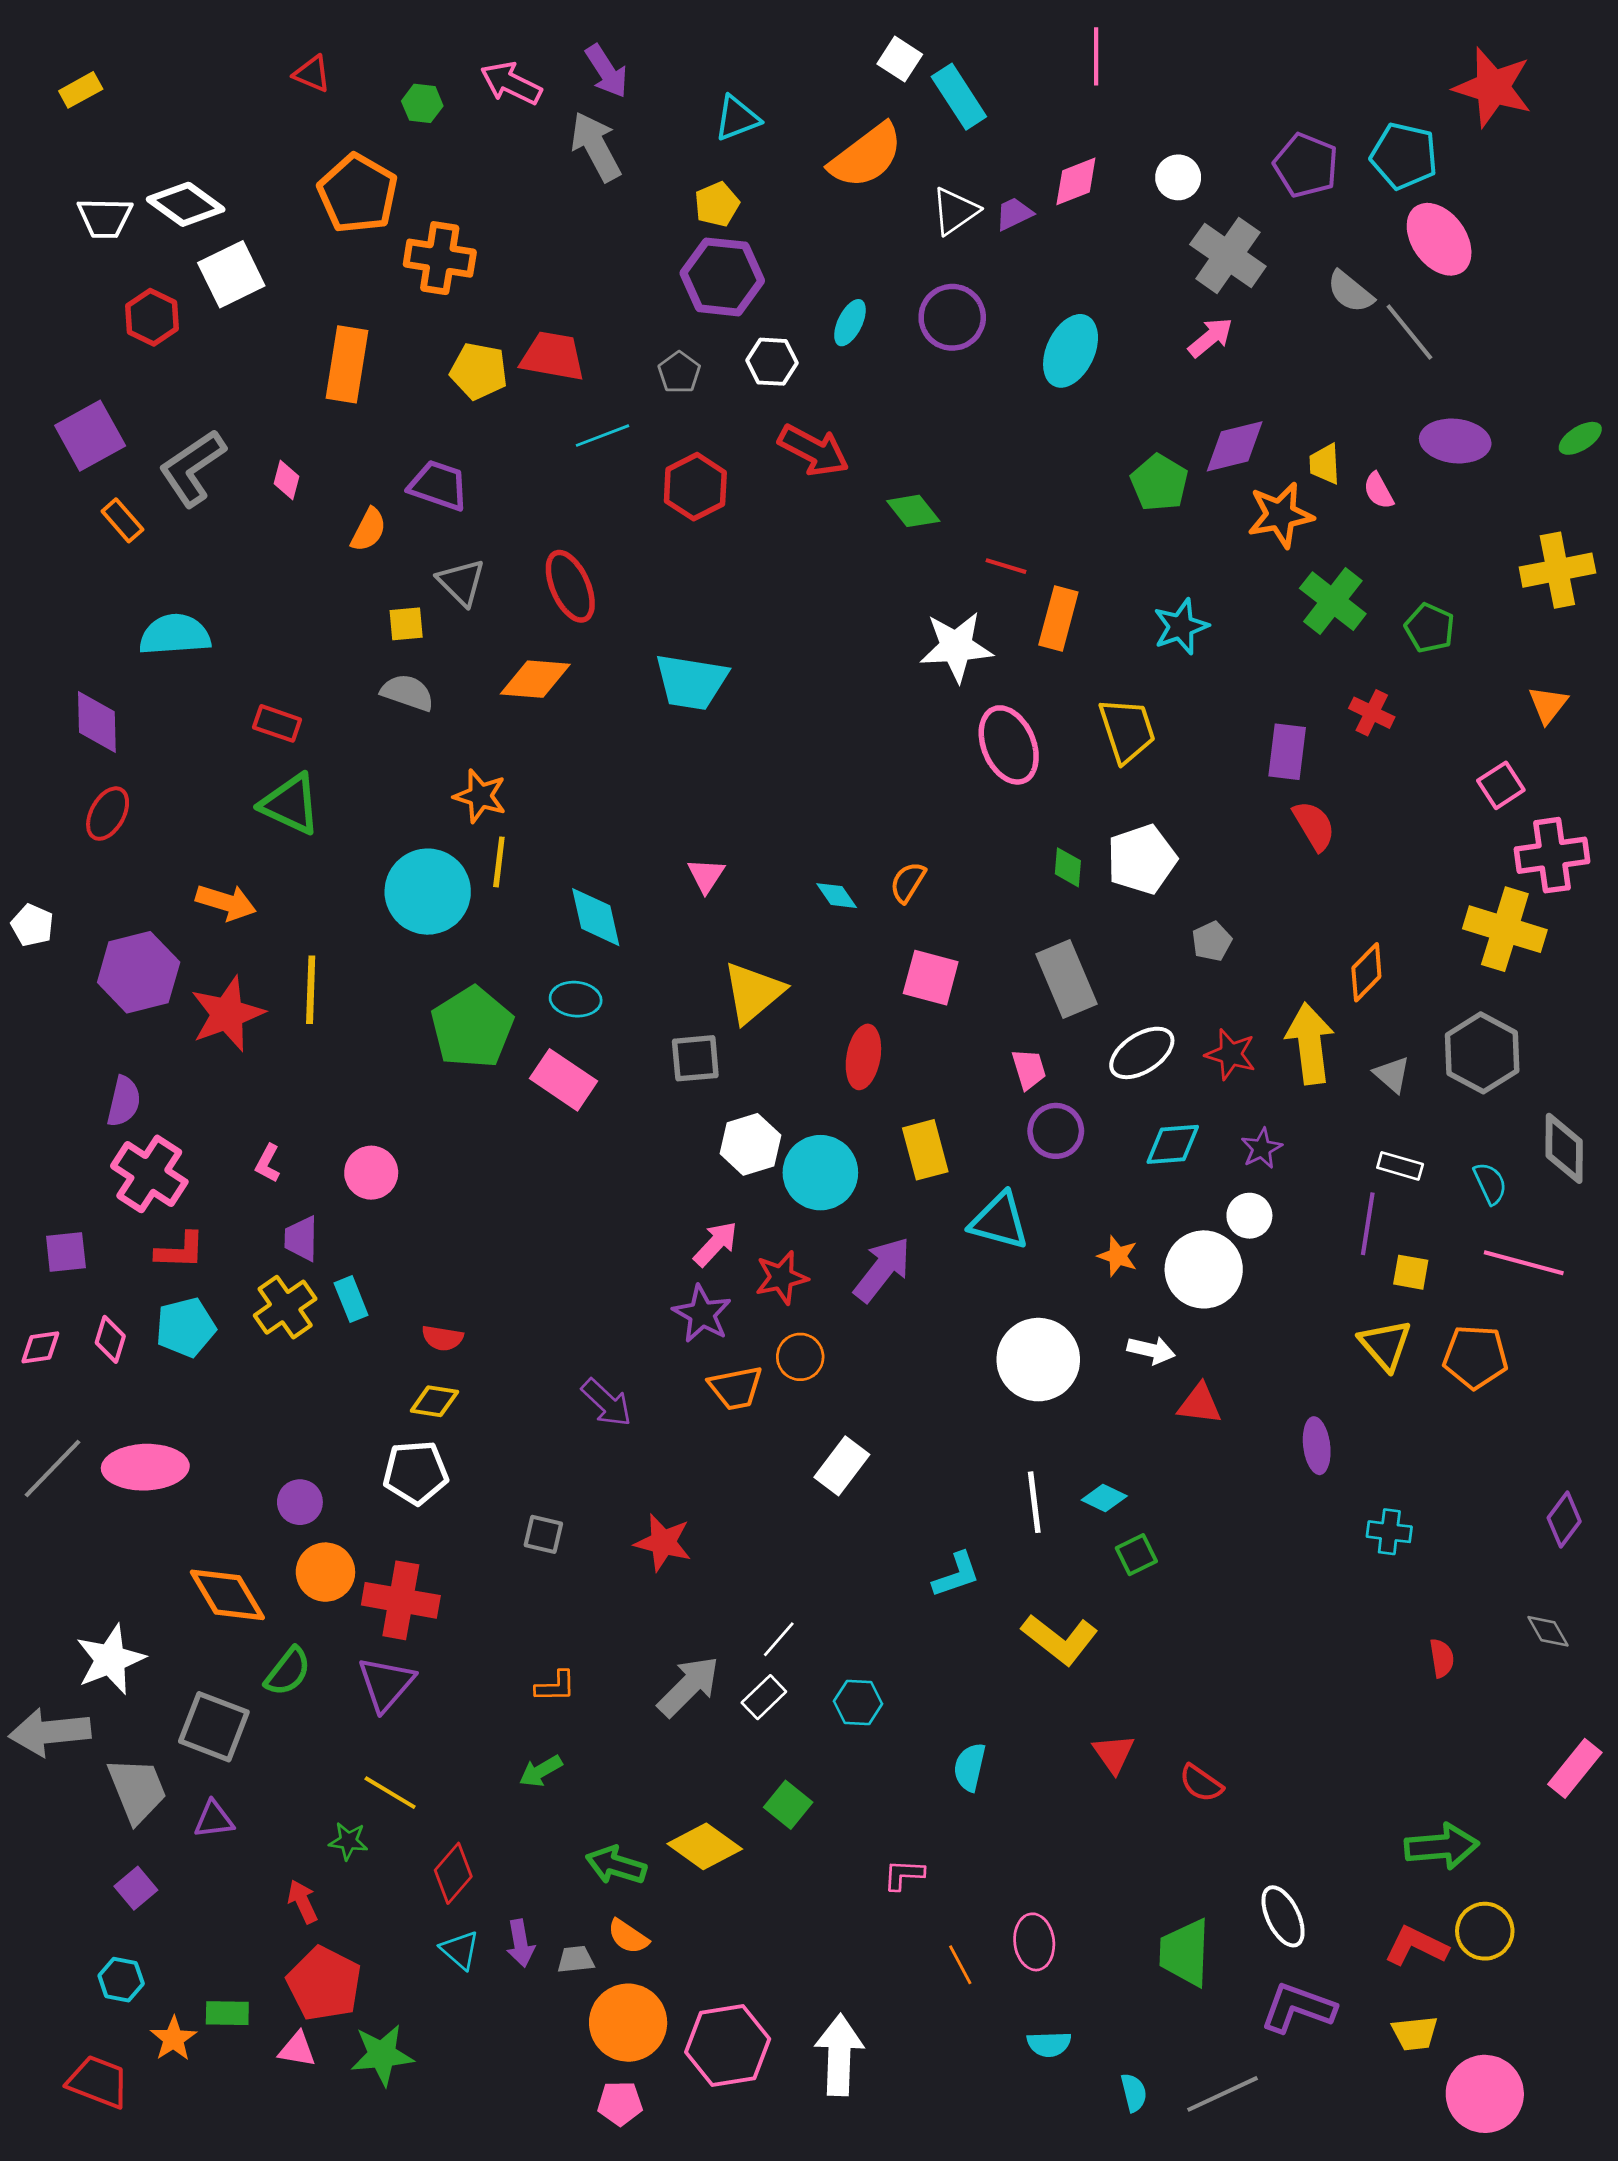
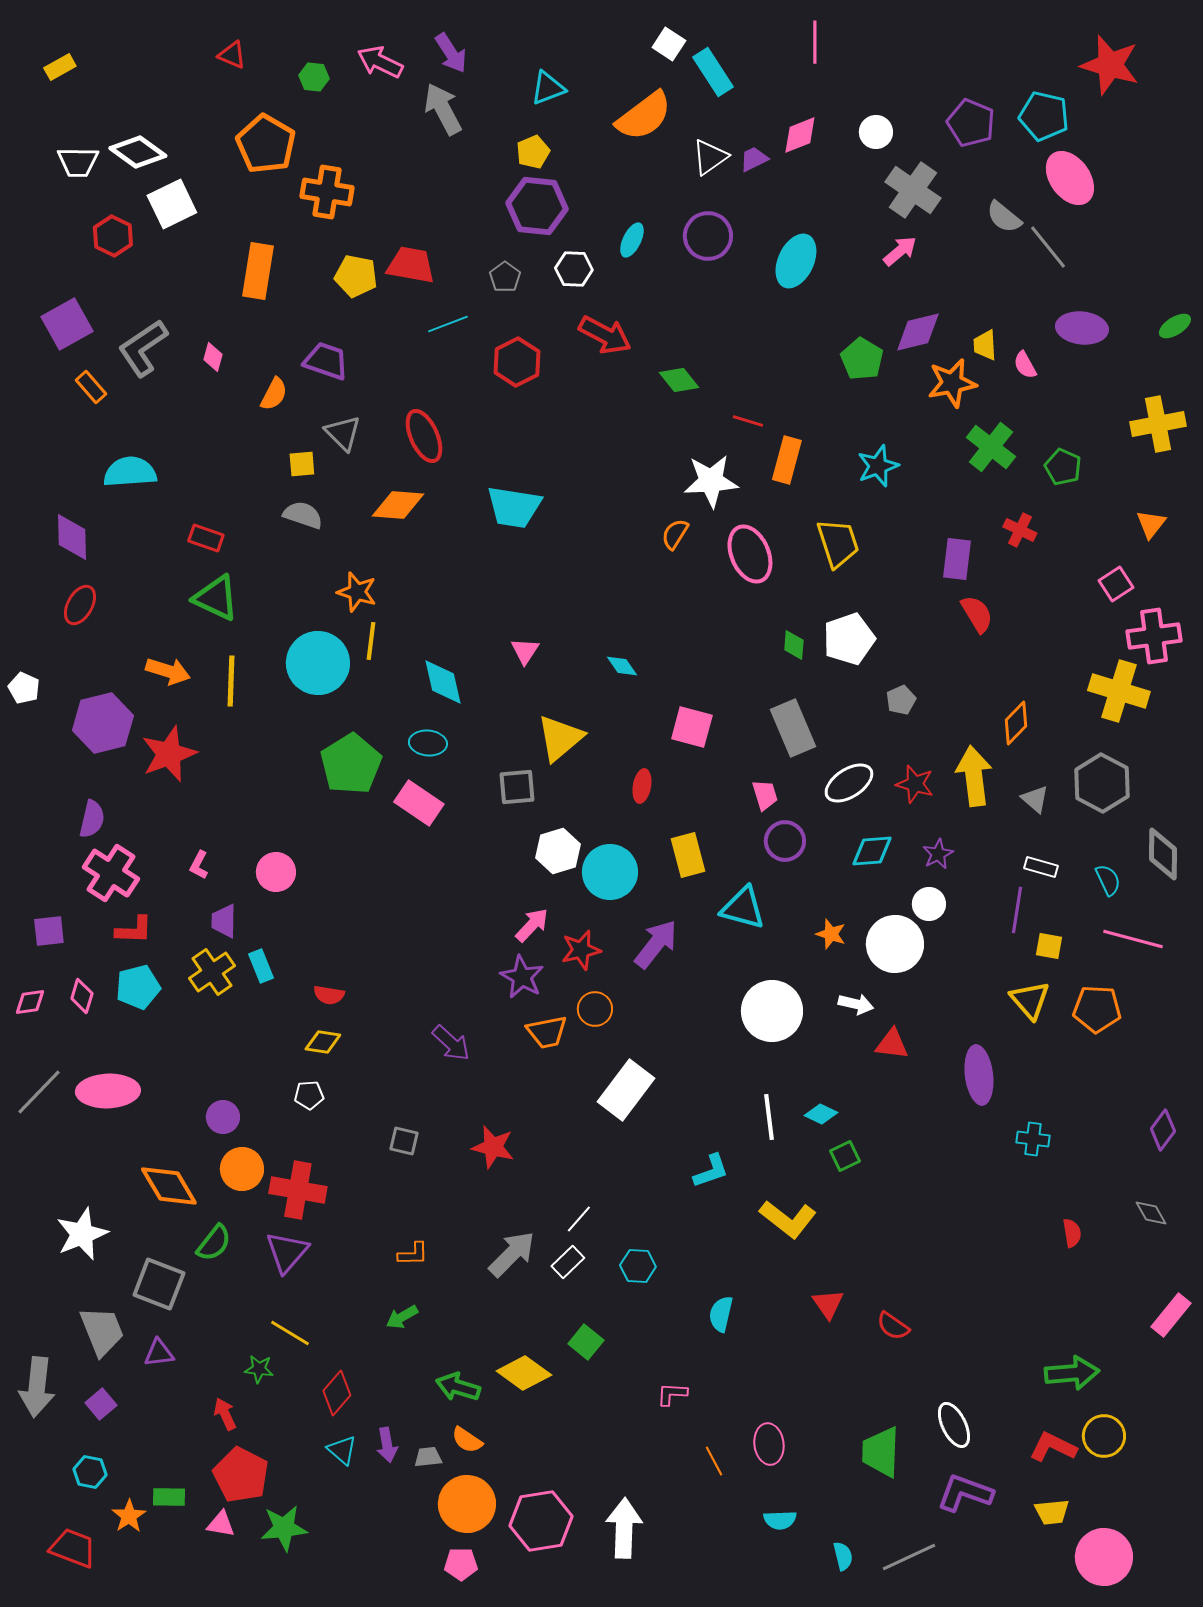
orange semicircle: (908, 882) -> (675, 534), moved
yellow line: (311, 990) -> (231, 681), moved
red ellipse: (863, 1057) -> (642, 786), size x0.7
purple ellipse: (1317, 1446) -> (979, 1075), size x1.4
white rectangle: (842, 1466) -> (626, 1090), size x1.4
white pentagon: (416, 1473) -> (309, 1095), size x0.6
gray arrow: (50, 1732) -> (37, 1387), moved, turned -78

